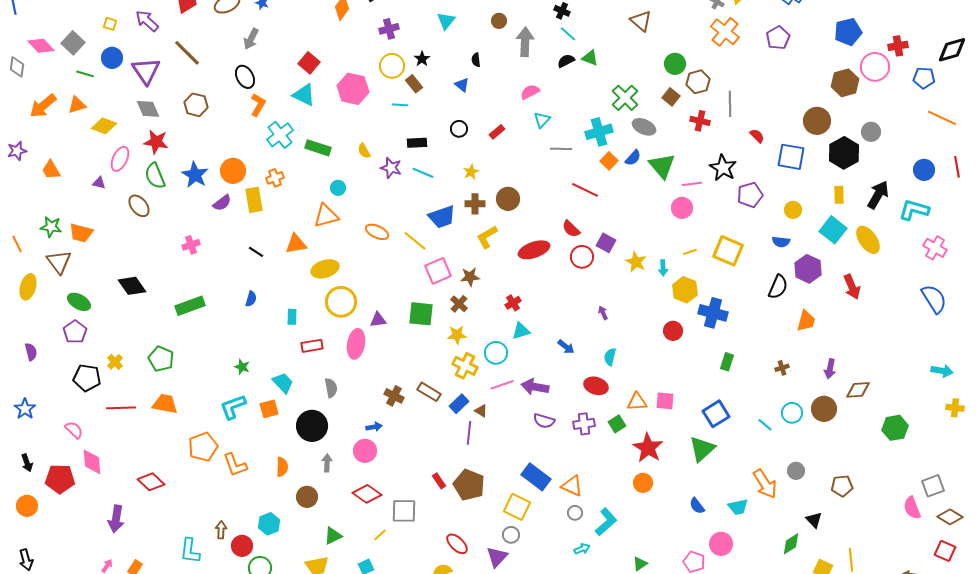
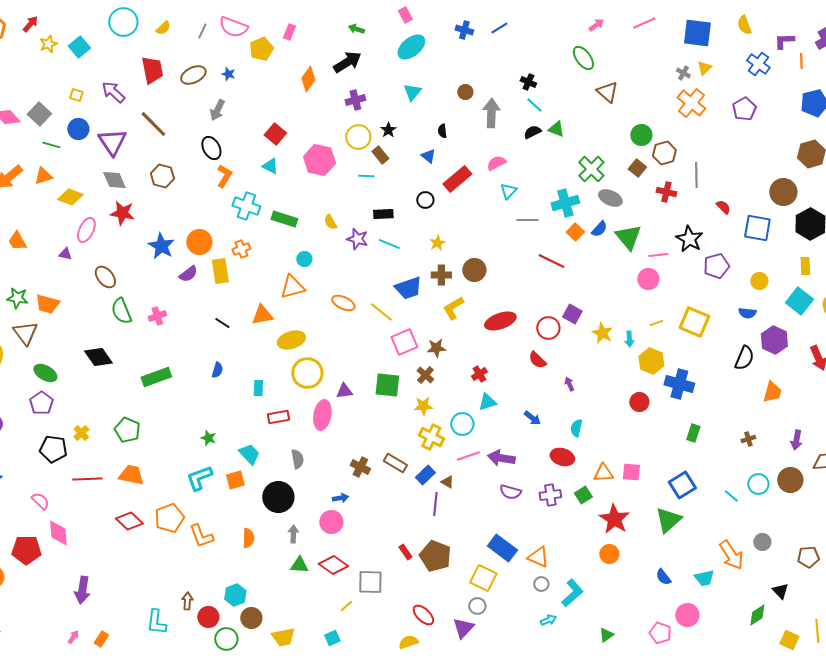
cyan triangle: (304, 95) -> (270, 166), size x0.7
red rectangle: (497, 132) -> (457, 179), moved, size x1.8
cyan cross: (280, 135) -> (246, 206), turned -32
green semicircle: (155, 176) -> (121, 311), moved
red semicircle: (571, 229) -> (537, 360), moved
red diamond: (151, 482) -> (129, 521), moved
brown circle: (307, 497) -> (251, 618), moved
green triangle: (333, 536) -> (299, 565), moved, turned 30

